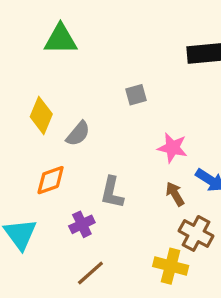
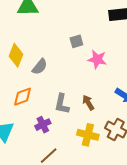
pink star: (172, 148) -> (97, 59), moved
brown arrow: (175, 194) -> (88, 103), moved
yellow cross: (171, 266) -> (88, 135), moved

